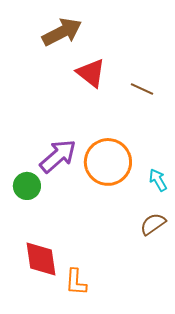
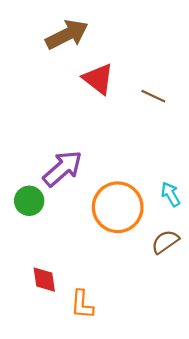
orange circle: (108, 162) -> (118, 207), moved
red diamond: (41, 259) -> (44, 280), size x0.7

